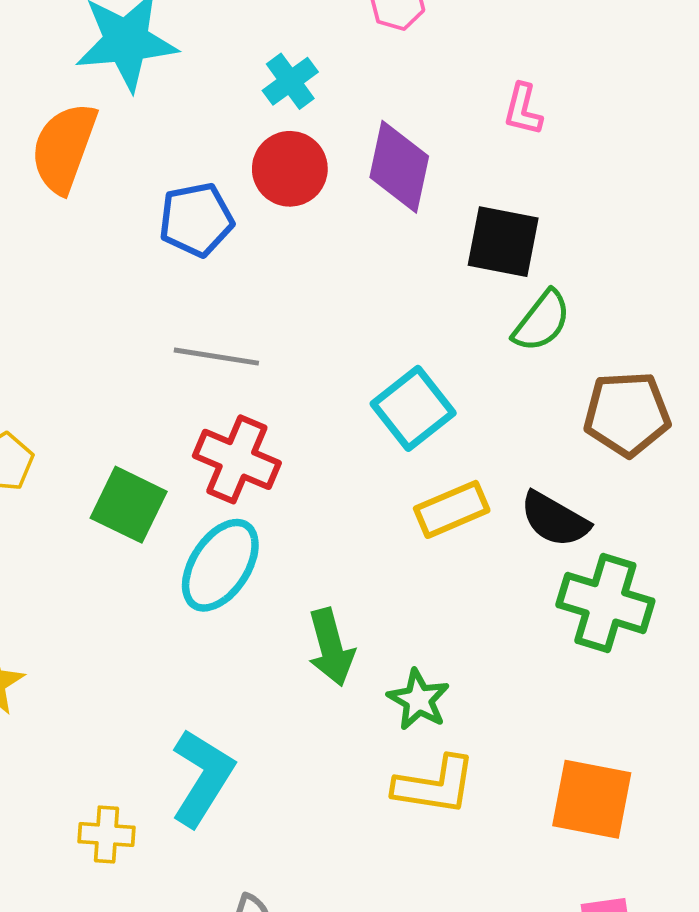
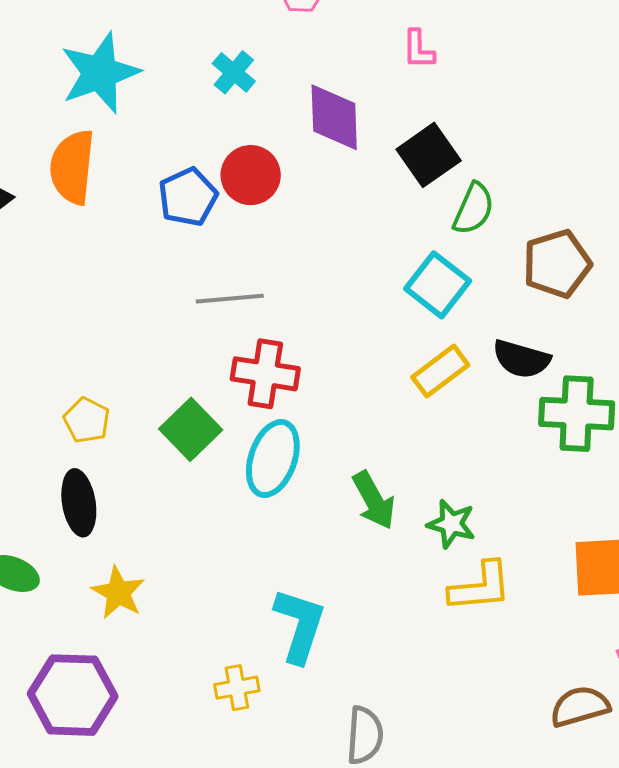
red circle: (290, 169) -> (251, 175), moved
black square: (503, 242) -> (429, 155), turned -32
cyan square: (413, 408) -> (438, 285), moved
green square: (129, 505) -> (191, 429), turned 34

